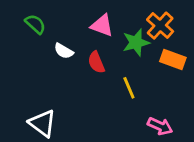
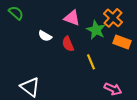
green semicircle: (35, 24) -> (16, 13), moved
green star: (136, 43) -> (96, 30), turned -30

